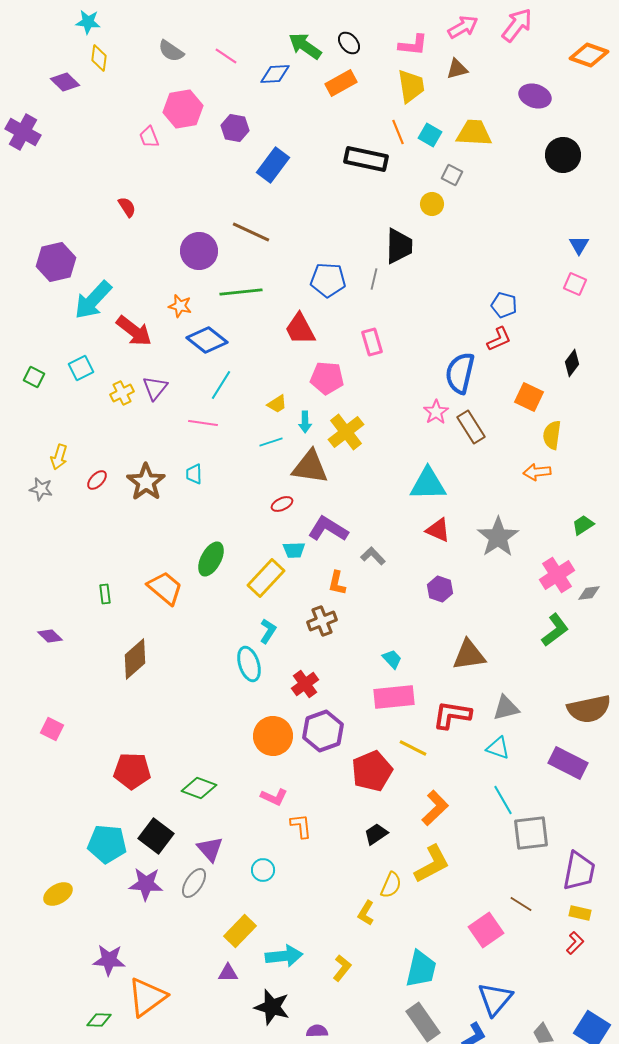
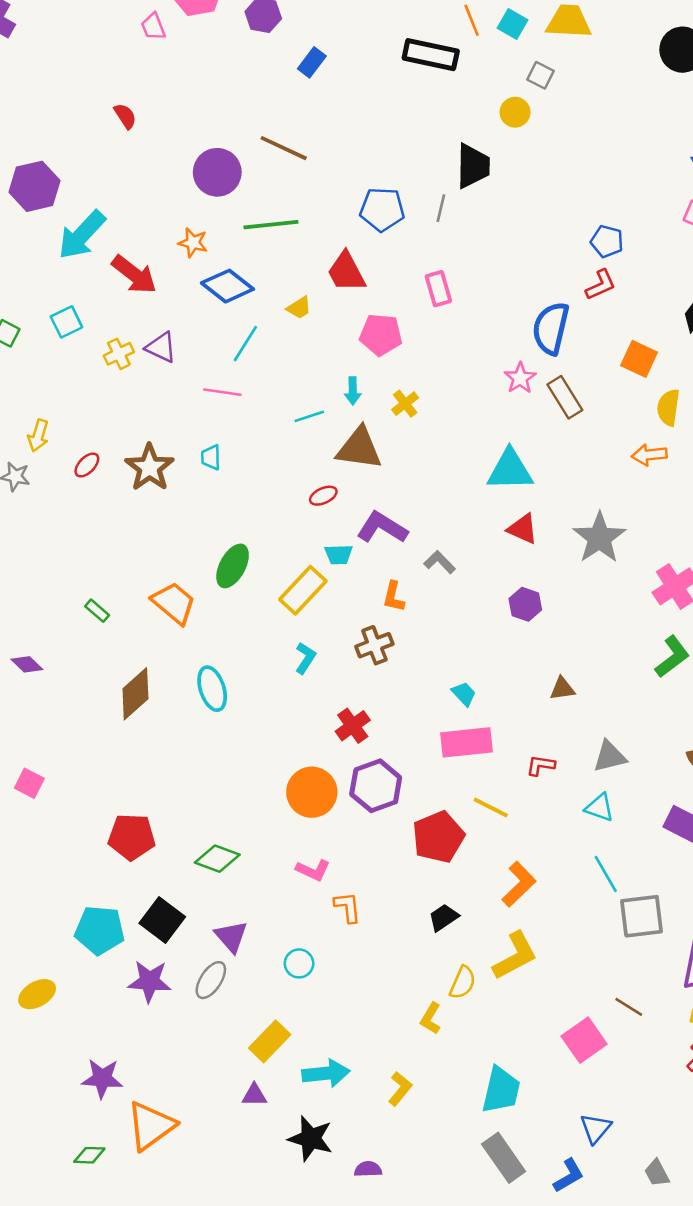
blue rectangle: (273, 165) -> (312, 62), size x0.7
purple triangle: (155, 388) -> (161, 347), turned -44
yellow trapezoid: (277, 404) -> (299, 308), moved
yellow cross: (346, 432) -> (405, 404), size x0.6
green rectangle: (105, 594) -> (97, 611), turned -42
brown triangle: (469, 655) -> (562, 689), size x0.6
cyan ellipse: (249, 664) -> (212, 689), moved
red L-shape: (452, 715) -> (541, 765), size x0.6
blue triangle: (495, 999) -> (596, 1128), size x0.7

